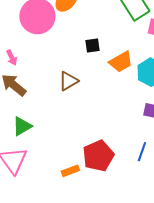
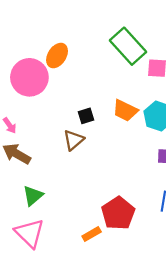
black square: (93, 46) -> (86, 116), moved
orange trapezoid: (121, 62) -> (125, 110), turned 65

